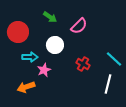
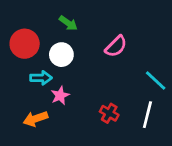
pink semicircle: (79, 26) -> (116, 46), moved
white circle: (55, 45) -> (61, 55), moved
red cross: (83, 64) -> (109, 113), moved

